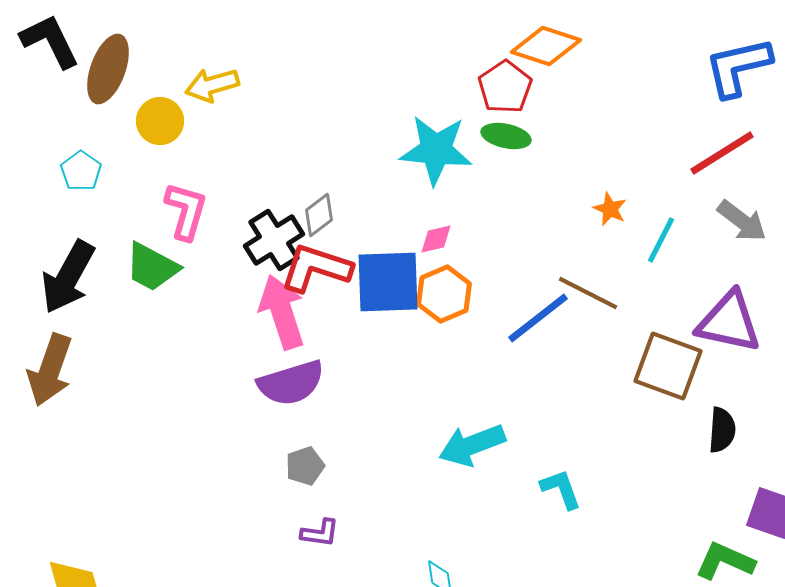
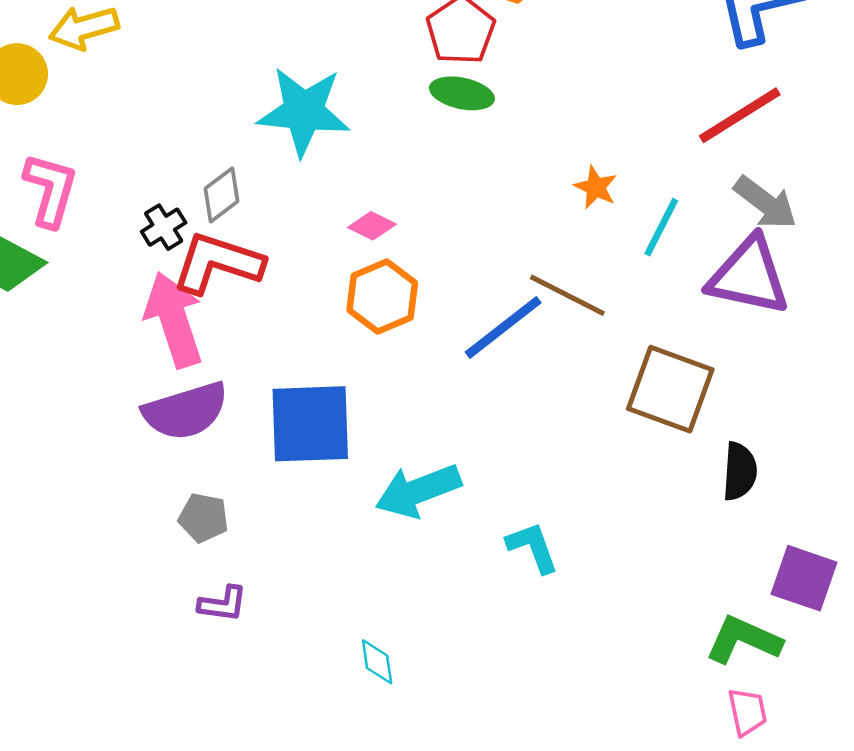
cyan star: (436, 150) -> (304, 111), moved
pink diamond: (436, 239) -> (372, 226), turned 39
black cross: (274, 240) -> (164, 227), size x0.6
blue square: (388, 282) -> (310, 424), moved
purple triangle: (729, 322) -> (749, 276), moved
gray pentagon: (305, 466) -> (203, 518), turned 30

